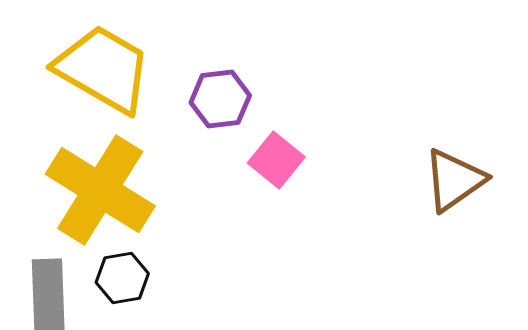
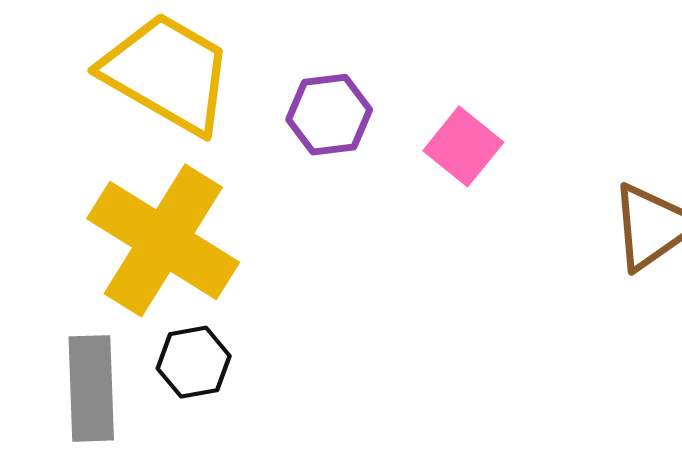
pink square: (276, 160) -> (463, 146), moved

